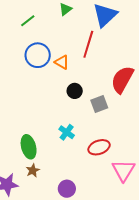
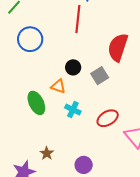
orange triangle: (62, 62) -> (58, 86), moved
green ellipse: (29, 147) -> (36, 103), moved

